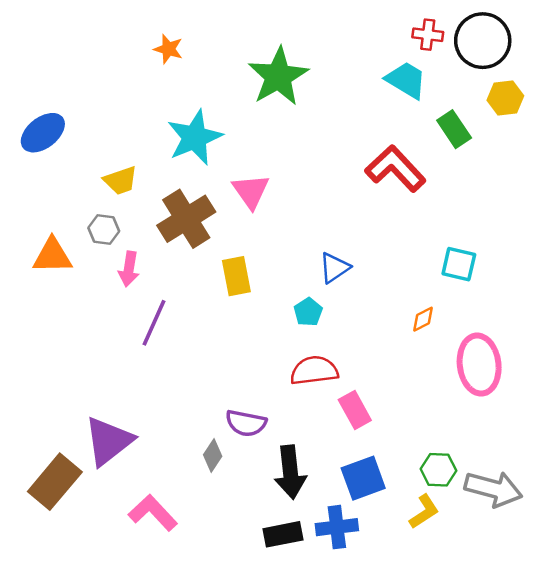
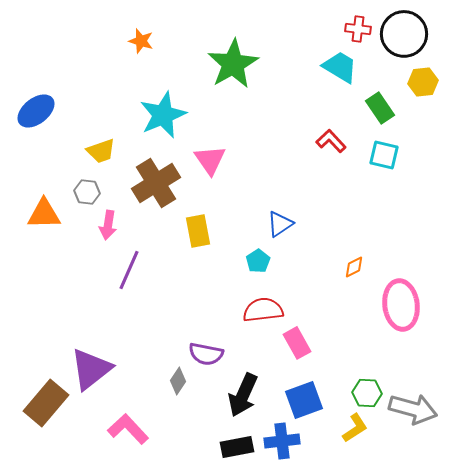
red L-shape: (395, 169) -> (331, 141), size x0.6
cyan square: (459, 264) -> (384, 155), moved
black arrow: (290, 472) -> (243, 395), turned 30

